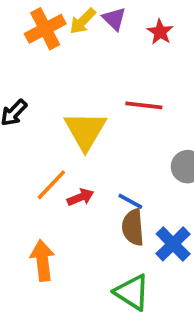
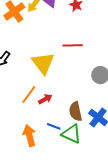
blue line: (130, 201) -> (54, 126), moved
green triangle: (132, 292) -> (71, 134), moved

